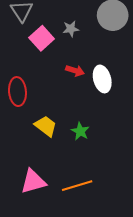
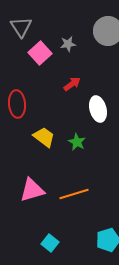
red arrow: (75, 71) -> (72, 84), turned -54
white ellipse: (102, 79) -> (98, 109), moved

